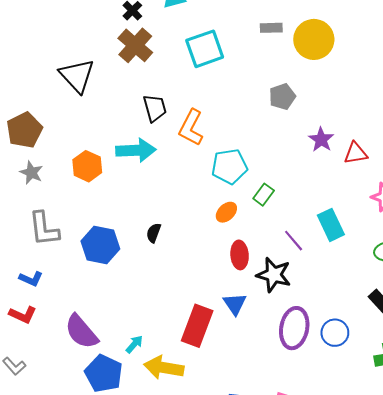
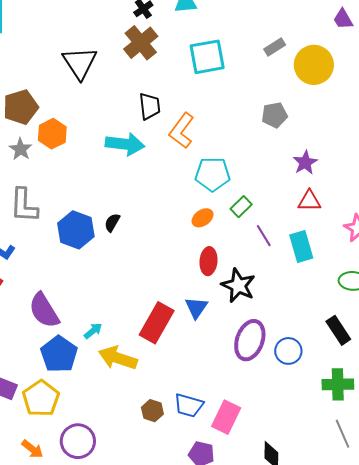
gray rectangle: (271, 28) -> (275, 47), turned -40
red triangle: (356, 153) -> (309, 201), moved
orange hexagon: (87, 166) -> (52, 134), moved
black semicircle: (154, 233) -> (112, 223), moved
purple line: (294, 241) -> (264, 236), moved

